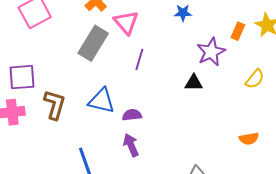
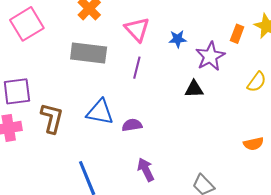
blue star: (183, 13) -> (178, 39), moved
pink triangle: (126, 22) -> (137, 29), moved
gray rectangle: (93, 43) -> (89, 53), turned 68
purple arrow: (131, 145) -> (146, 170), moved

